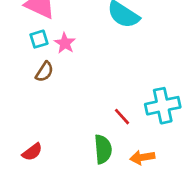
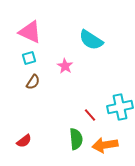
pink star: (65, 43) -> (65, 66), moved
orange arrow: (142, 157) -> (105, 145), size x1.4

